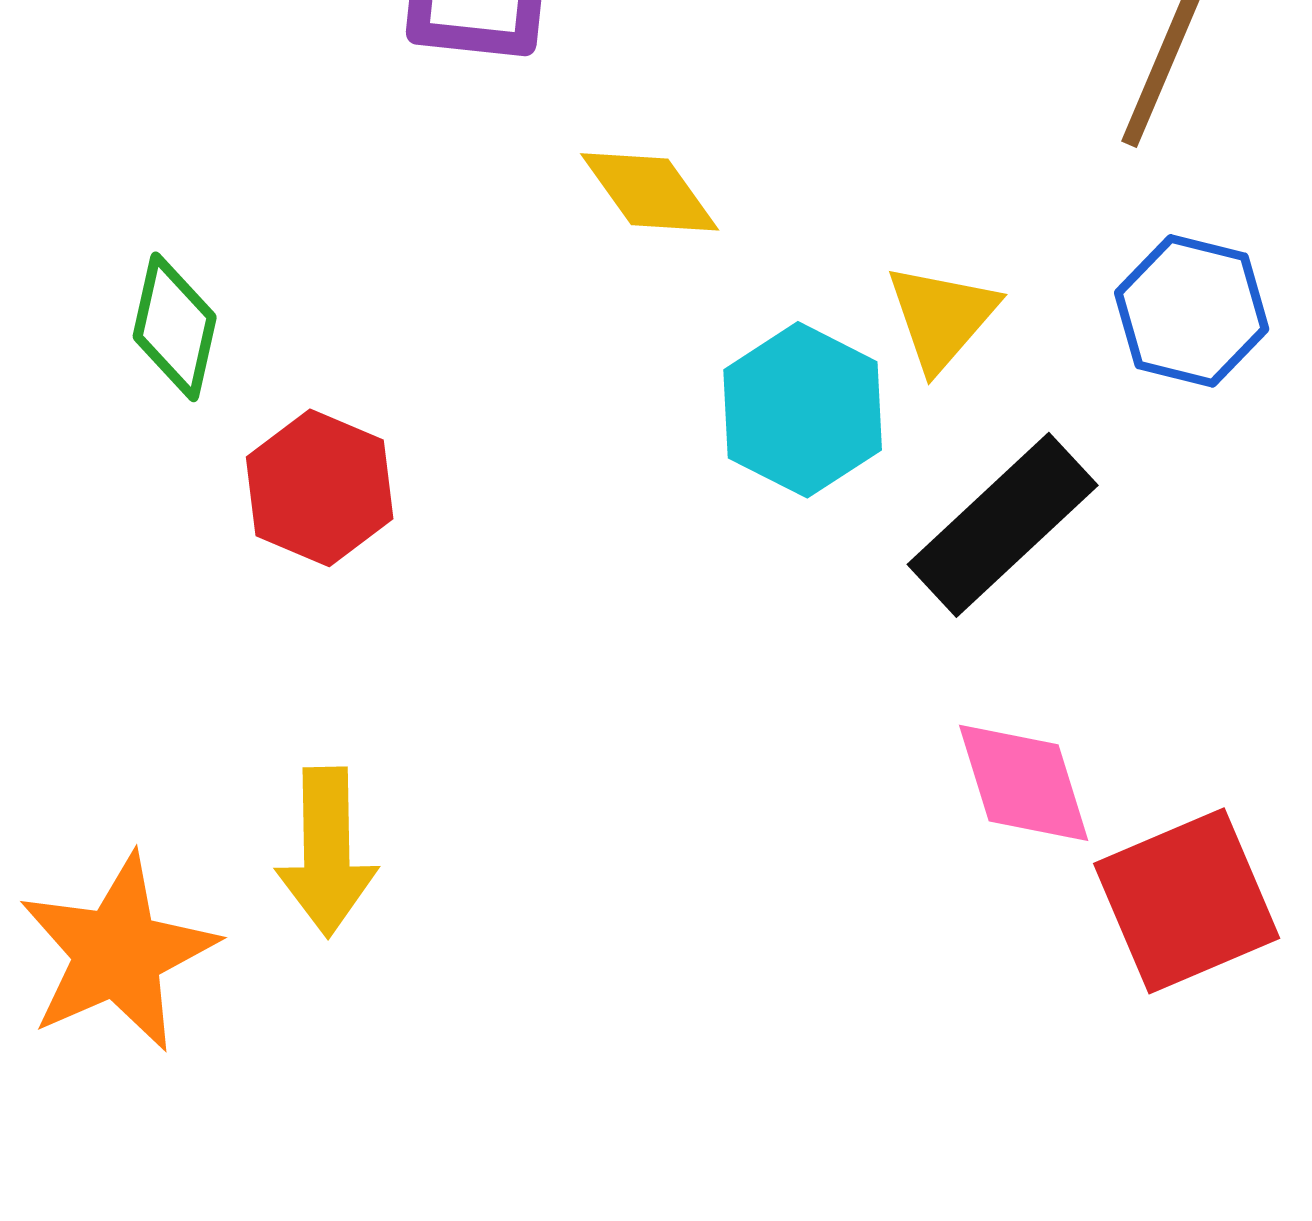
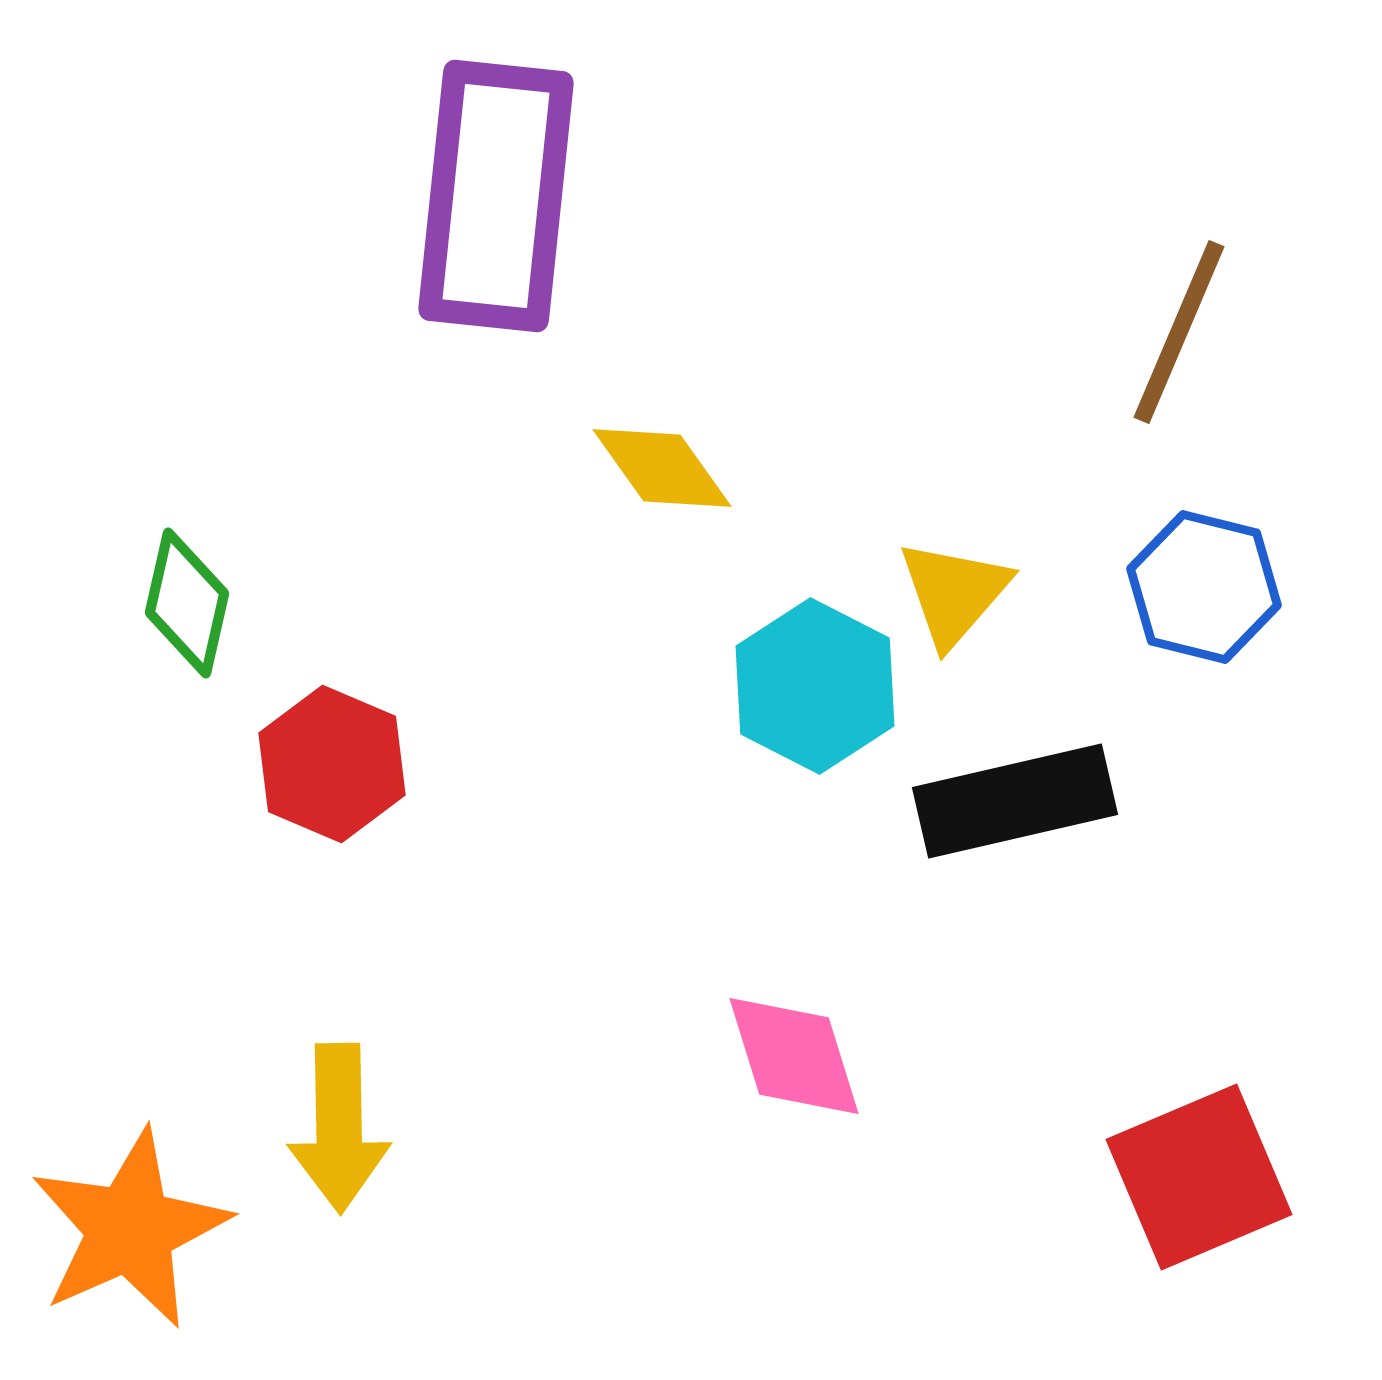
black rectangle: (1003, 525) -> (1015, 801), turned 30
pink diamond: (1024, 783) -> (794, 1056), moved

